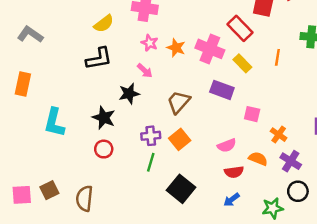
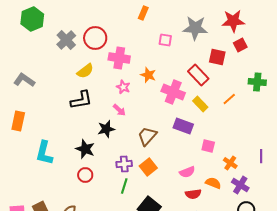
orange star: (176, 48) -> (148, 75), moved
orange line: (277, 57) -> (229, 99), turned 40

